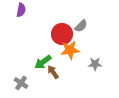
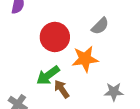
red circle: (62, 34) -> (55, 37), moved
gray star: (95, 64) -> (114, 92), moved

